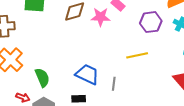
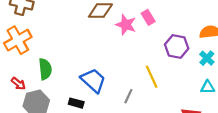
yellow line: (137, 55) -> (152, 77), turned 60
gray line: (114, 84) -> (128, 96), moved

